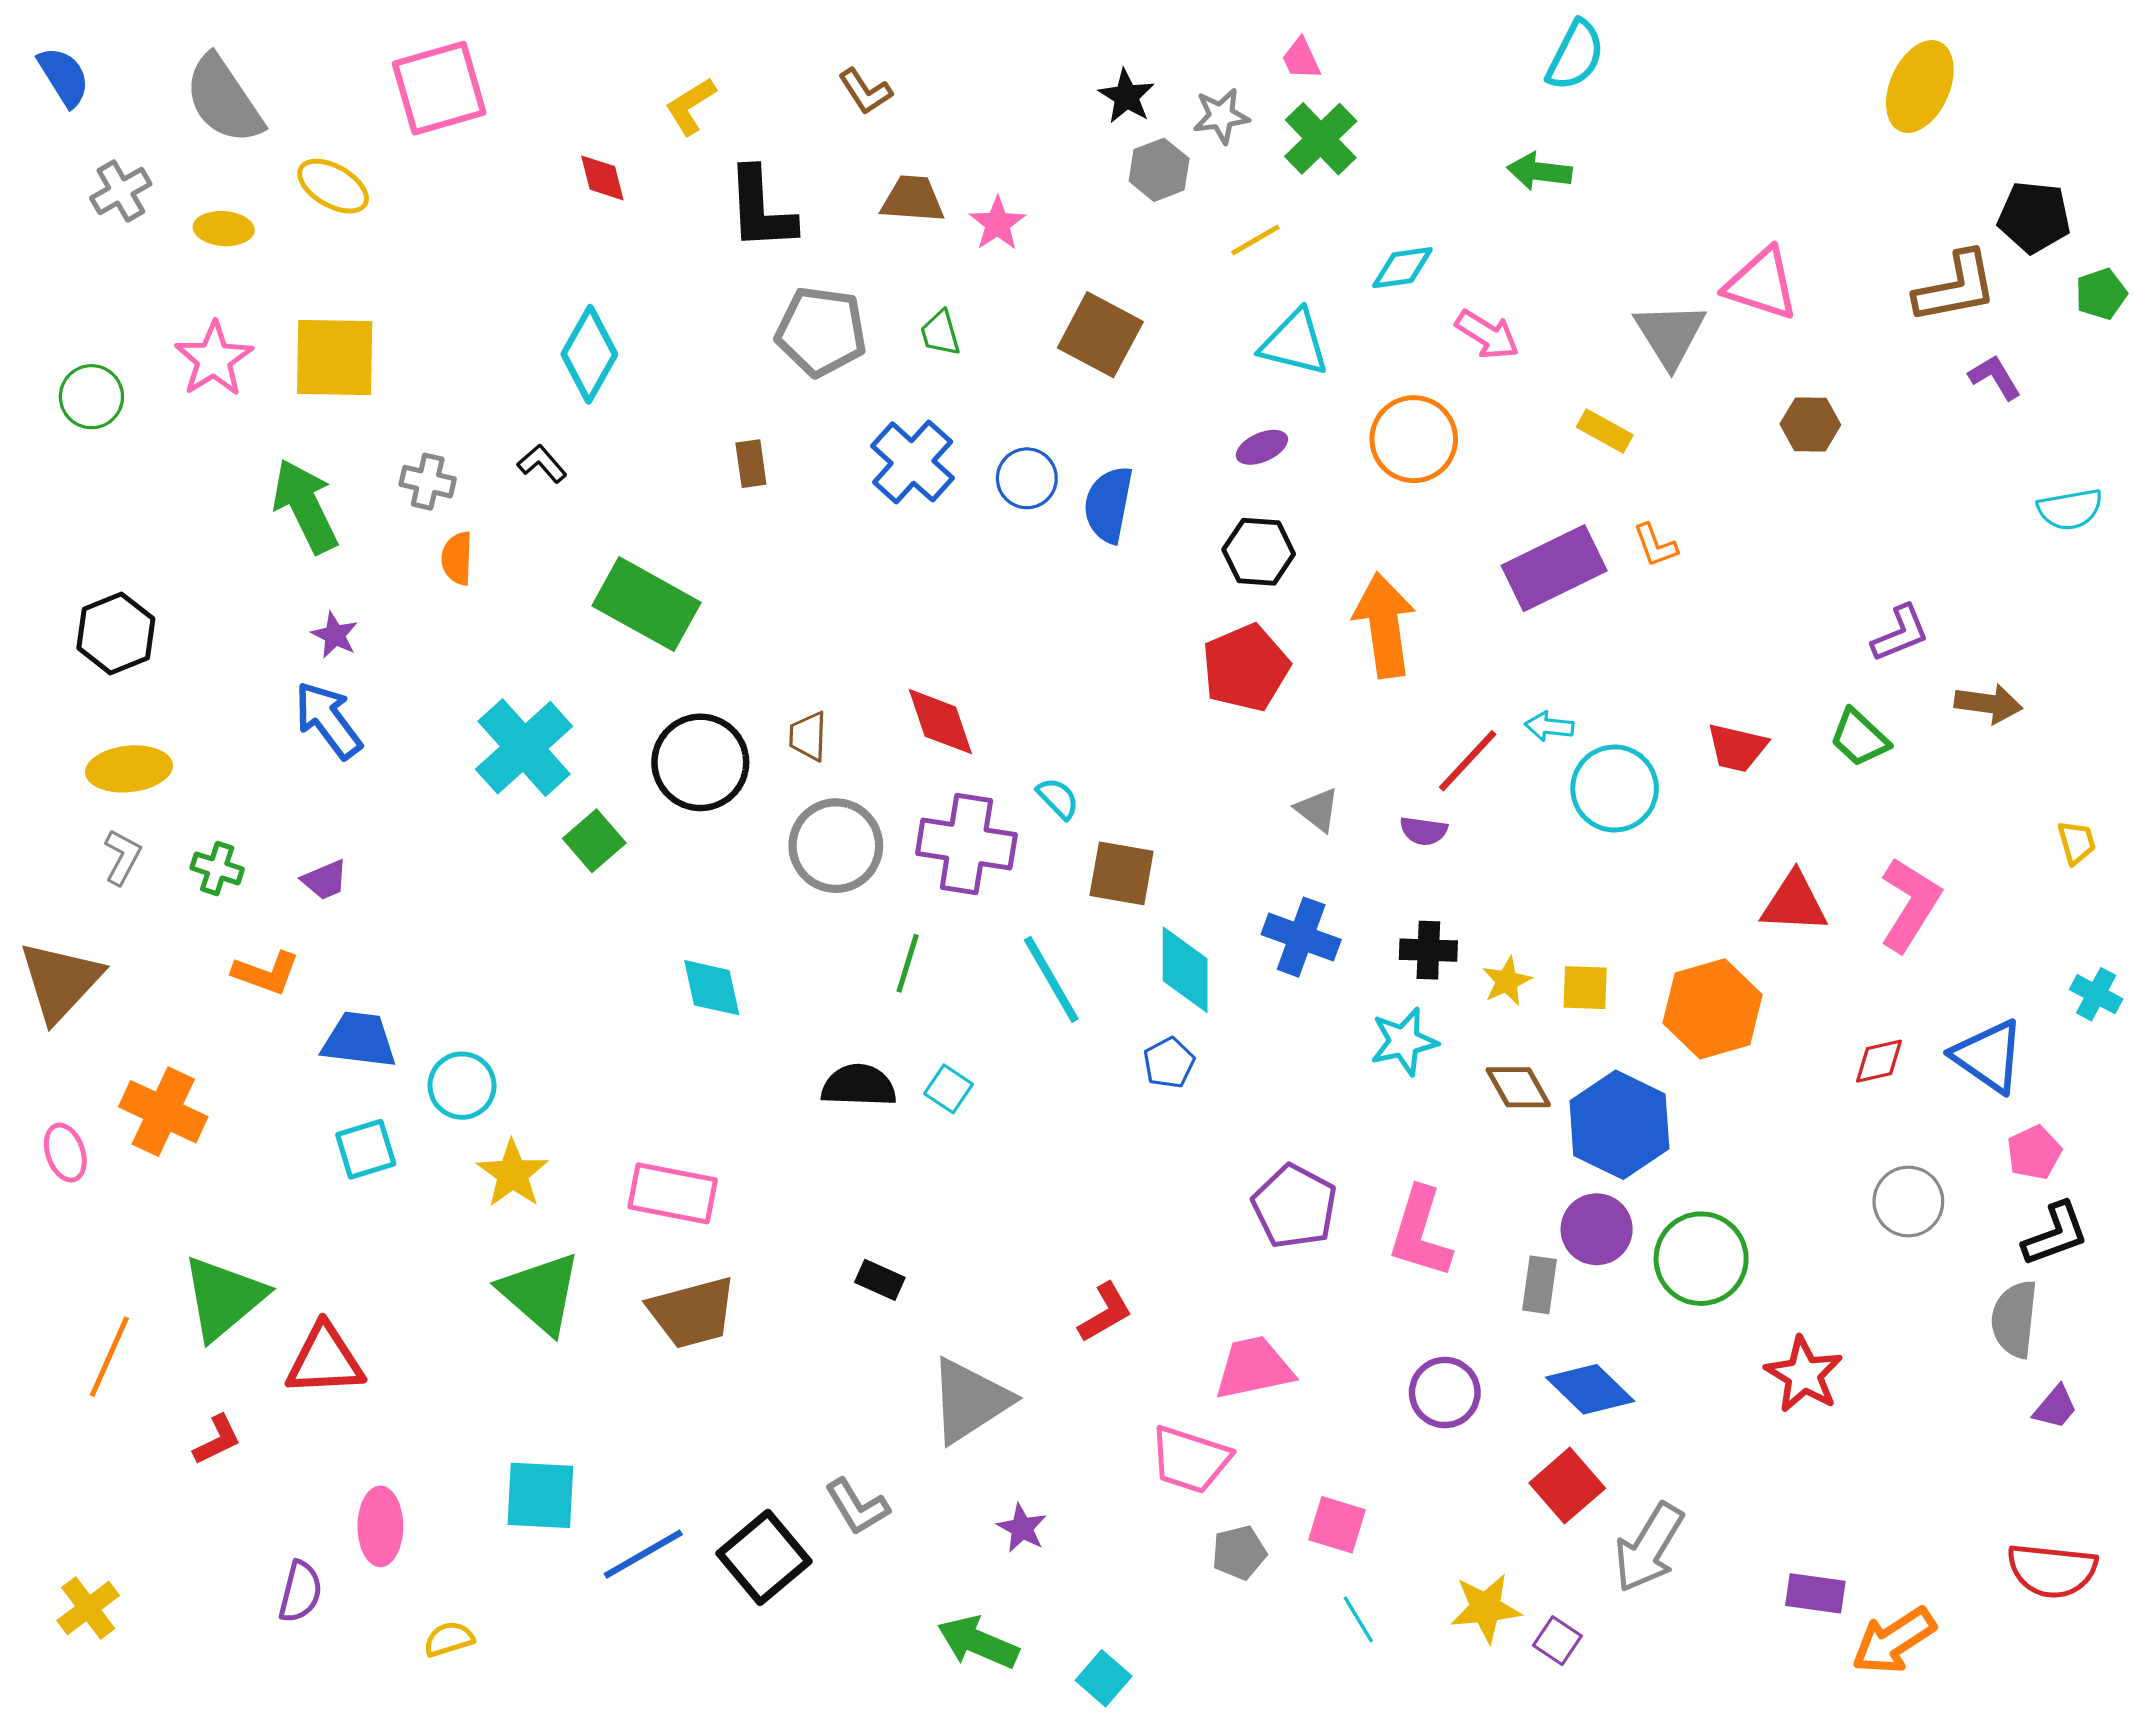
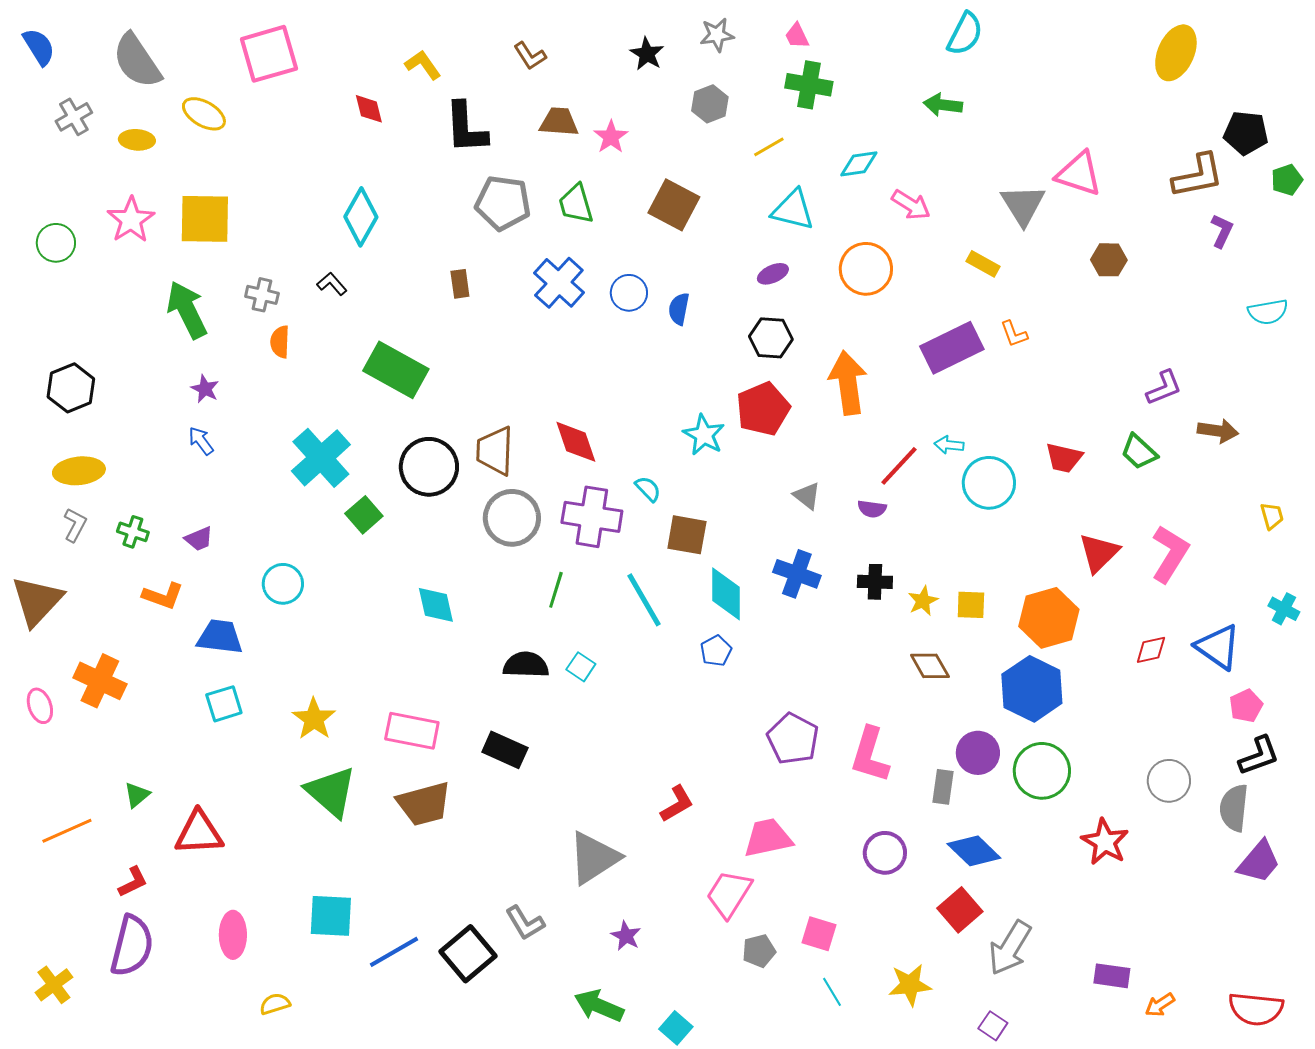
black star: (1126, 96) -> (647, 54), moved
yellow L-shape: (691, 106) -> (423, 65), turned 87
gray star: (1221, 116) -> (717, 35), moved
green cross: (1321, 139) -> (809, 85), turned -36
green trapezoid: (940, 333) -> (576, 204), size x1.4
purple L-shape: (1995, 377) -> (1222, 231), turned 56
blue semicircle: (1108, 504) -> (679, 309), size x0.7
blue arrow: (328, 720) -> (201, 441), size x0.6
brown trapezoid: (808, 736) -> (495, 451), size x1.6
red triangle: (1794, 903) -> (1099, 553), turned -48
cyan star: (1404, 1042) -> (704, 435), moved, turned -30
cyan circle: (462, 1086) -> (283, 584), moved
blue hexagon: (1619, 1125) -> (1032, 689), moved
gray circle: (1908, 1202) -> (1169, 781), moved
black rectangle: (880, 1280) -> (505, 750), moved, size x1.5
green triangle: (224, 1298) -> (137, 795), size x0.5
orange line: (109, 1357) -> (67, 831), turned 42
purple trapezoid: (2055, 1407) -> (1259, 862), size x1.6
pink trapezoid: (1190, 1459) -> (729, 894), turned 104
red semicircle: (2052, 1570) -> (1256, 1009), moved
purple semicircle: (300, 1592) -> (132, 946), moved, size x1.6
purple square: (1557, 1641) -> (993, 1026), moved
orange arrow: (1894, 1641) -> (1160, 1005), size x0.6

